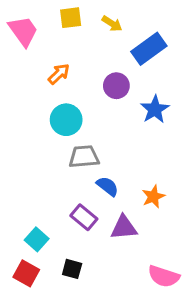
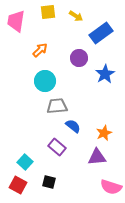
pink trapezoid: (23, 31) -> (16, 21), turned -135
purple triangle: (124, 228) -> (97, 157), moved

